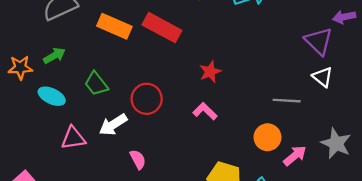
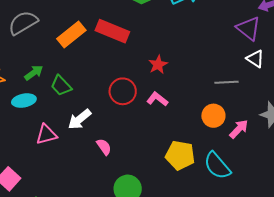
orange rectangle: (114, 26) -> (71, 34), turned -56
green arrow: (54, 56) -> (34, 73), moved
cyan ellipse: (52, 96) -> (24, 101), turned -30
red circle: (147, 99) -> (123, 91), moved

